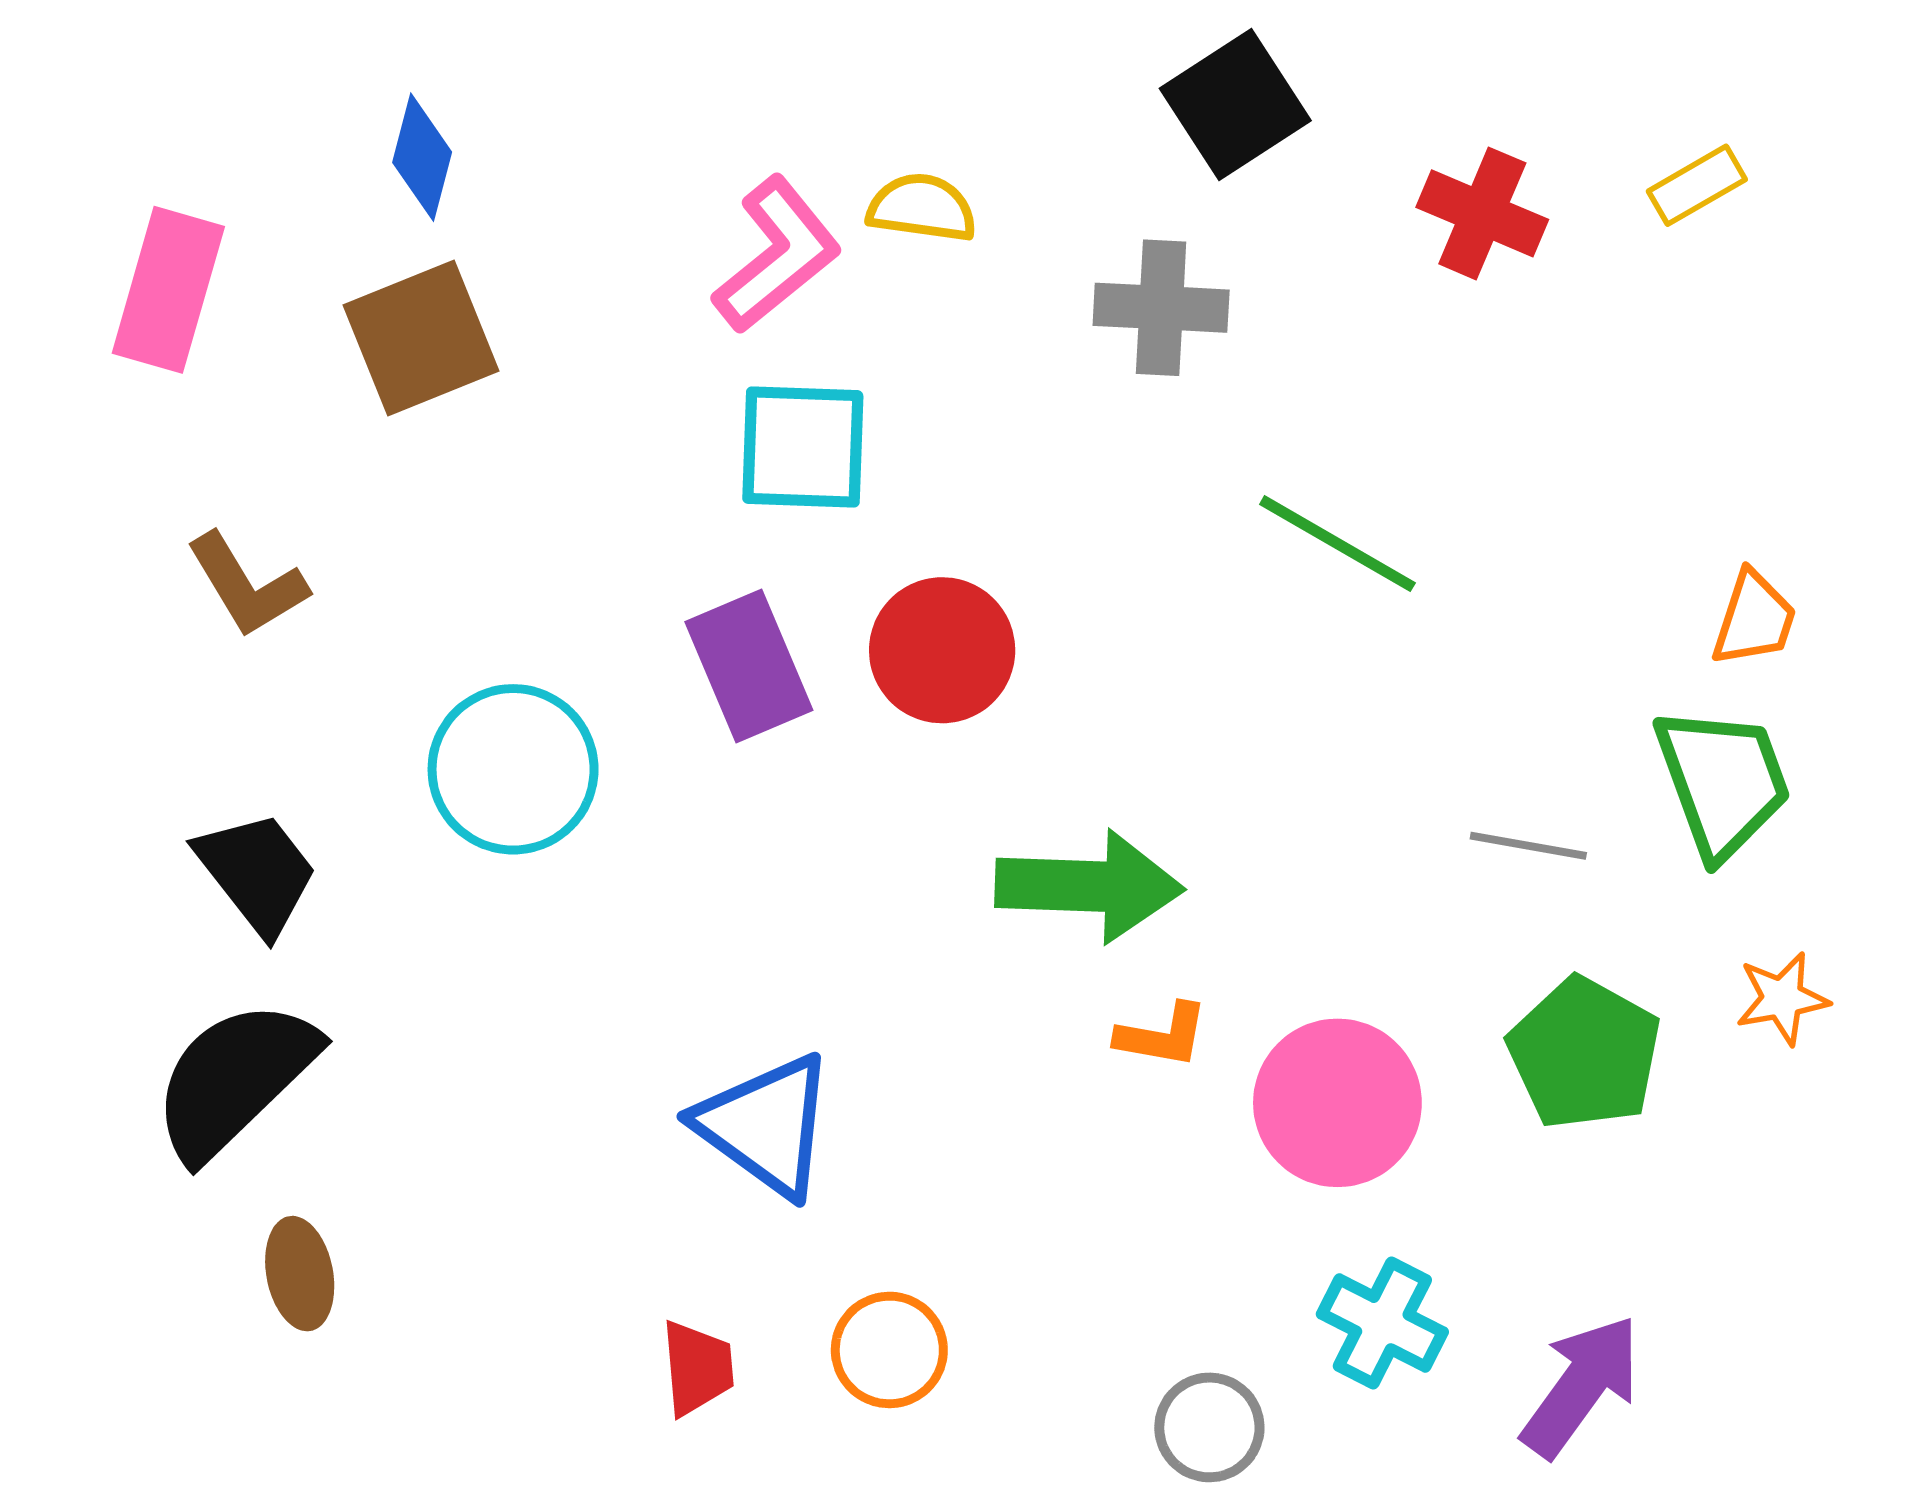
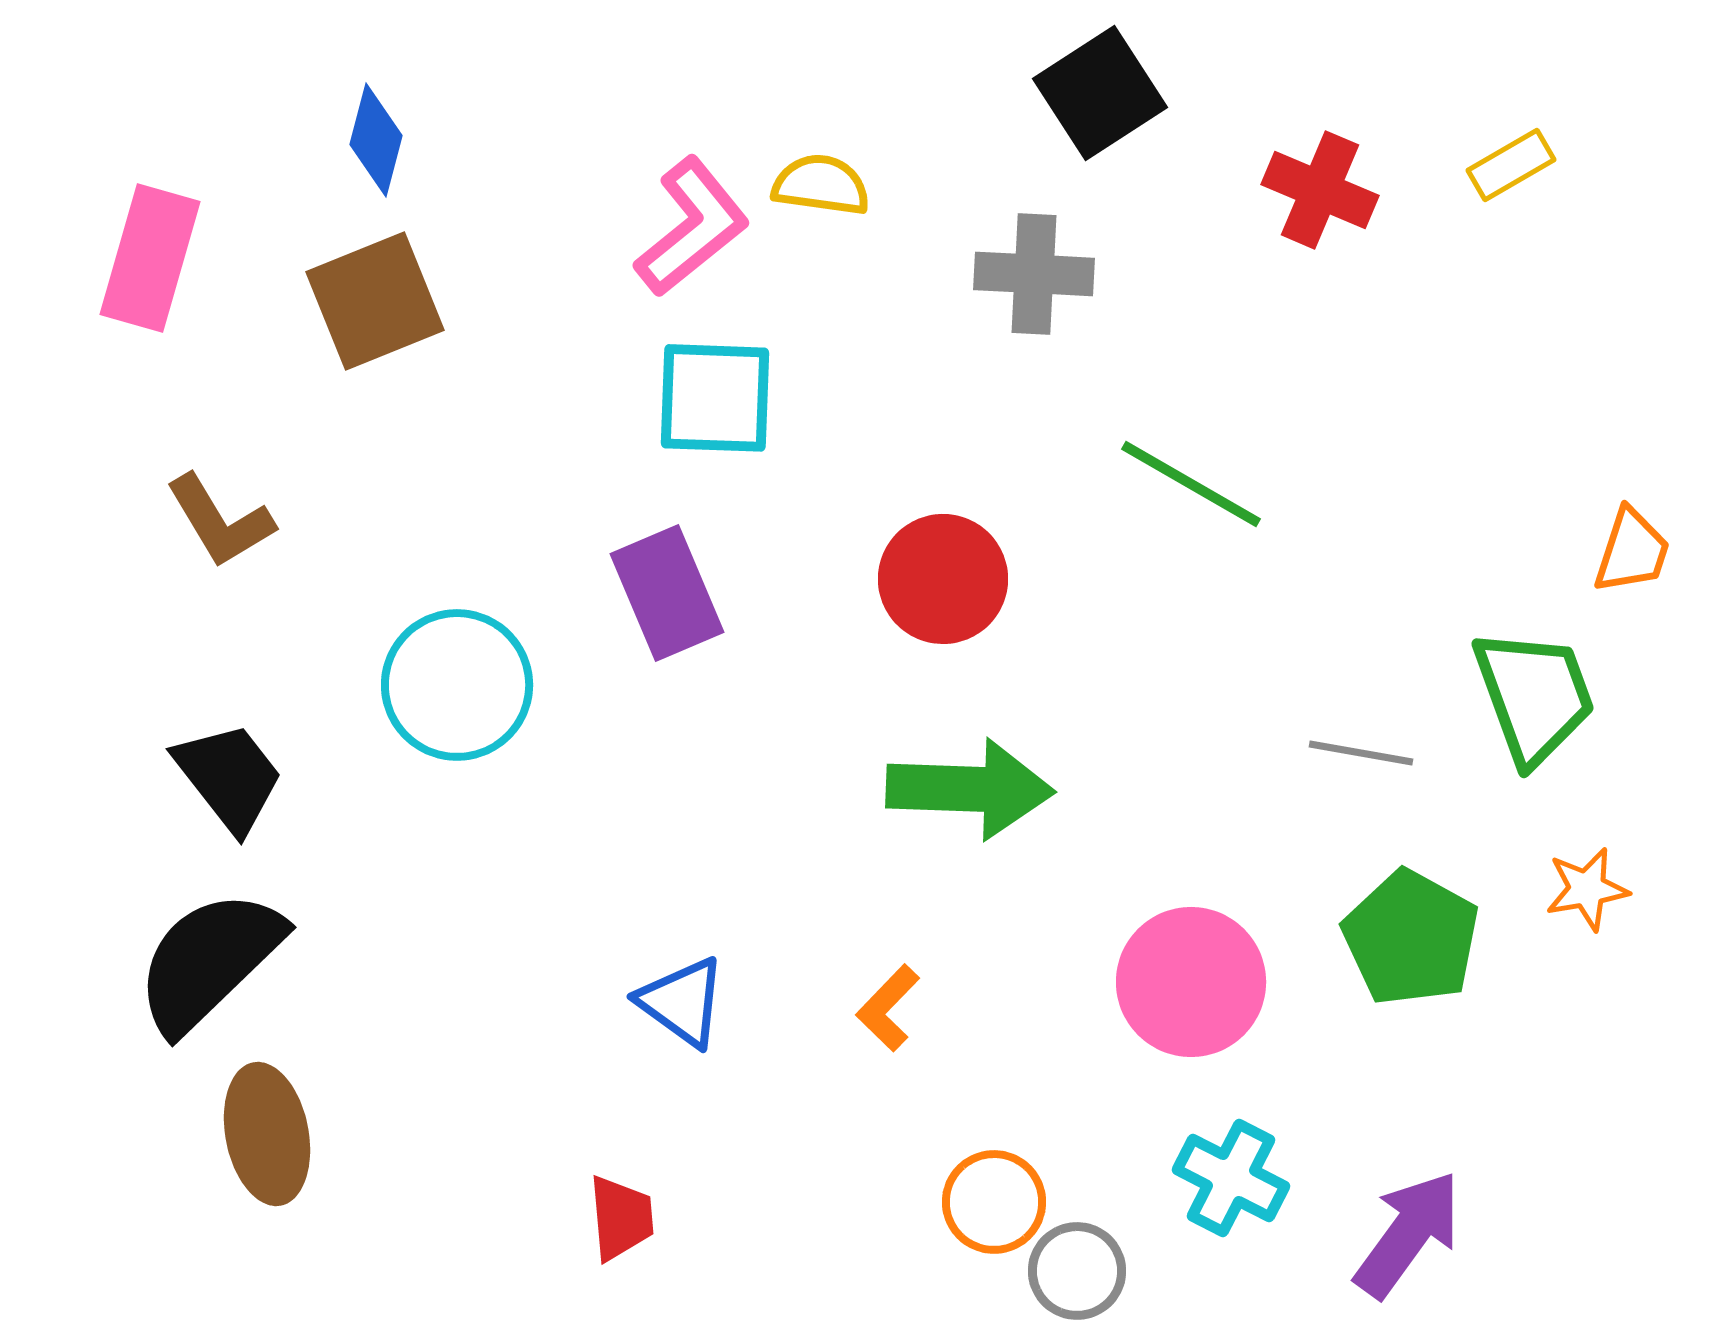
orange trapezoid: (1754, 619) -> (1632, 551), moved
red circle: (942, 650) -> (943, 579), moved
orange L-shape: (1162, 1035) -> (888, 1008), moved, turned 124
blue triangle: (766, 1125) -> (682, 1002), size x0.7
brown ellipse: (300, 1274) -> (267, 1134), size x1.4
orange circle: (889, 1350) -> (994, 1202), moved

